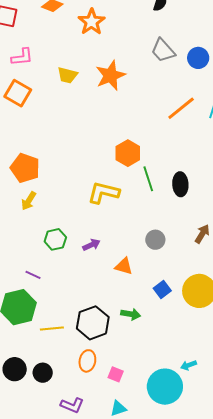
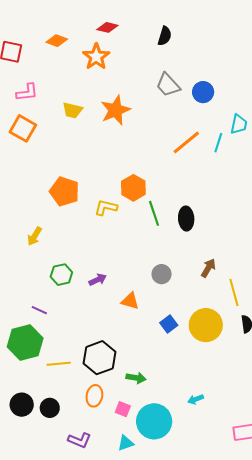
orange pentagon: (25, 168) -> (64, 191), moved
yellow L-shape: (104, 193) -> (106, 207), moved, size x0.7
green arrow: (131, 314) -> (136, 378), moved
cyan circle: (165, 387) -> (154, 421), moved

